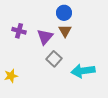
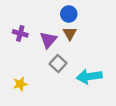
yellow star: (11, 76) -> (20, 84), moved

